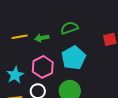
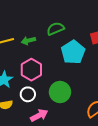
cyan pentagon: (74, 58) -> (73, 52), moved

